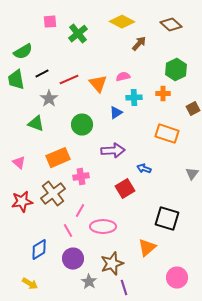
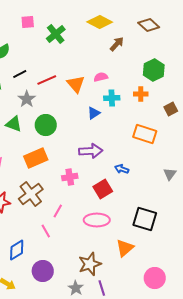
green circle: (82, 125) -> (46, 125), moved
pink cross: (81, 177) -> (70, 177), moved
pink ellipse: (103, 227) -> (97, 220), moved
purple circle: (73, 259) -> (43, 271), moved
gray star: (89, 282) -> (76, 288), moved

